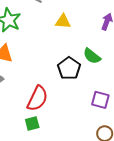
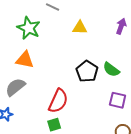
green semicircle: (92, 56) -> (111, 70), moved

